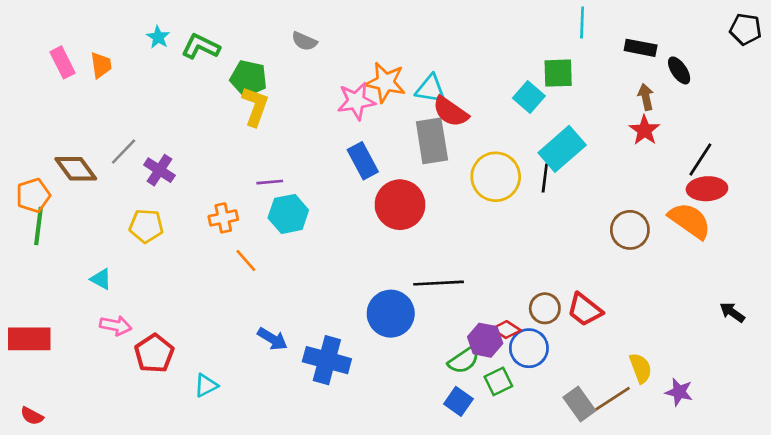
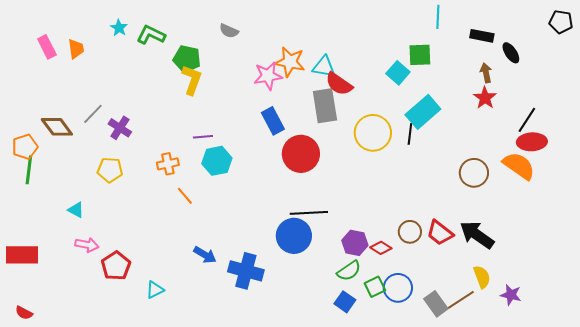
black line: (439, 283) -> (309, 213), moved
black arrow: (732, 312) -> (477, 235), moved, size x1.8
purple hexagon: (485, 340) -> (355, 243), moved
blue circle: (529, 348) -> (398, 288), moved

